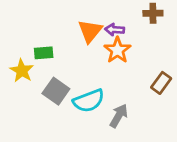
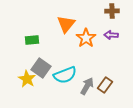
purple arrow: (115, 30) -> (111, 35), moved
yellow star: (22, 71) -> (27, 79), moved
brown rectangle: (161, 83) -> (105, 85), moved

